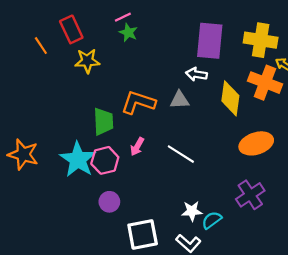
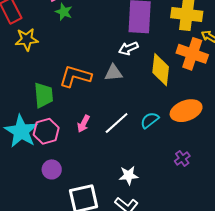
white arrow: (196, 74) -> (128, 48), turned -30
pink arrow: (137, 147) -> (83, 124), moved
white line: (181, 154) -> (117, 123), turned -72
purple cross: (250, 195) -> (182, 158), size x0.6
cyan semicircle: (212, 220) -> (150, 120), moved

